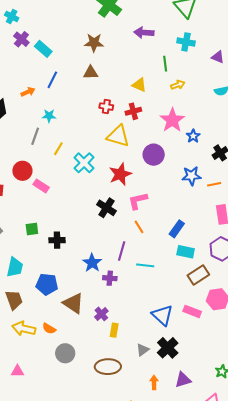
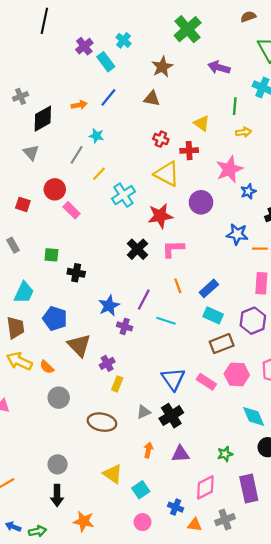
cyan cross: (12, 17) -> (124, 40), moved
brown star: (94, 43) -> (162, 67), turned 30
orange line: (139, 227) -> (178, 286), moved

